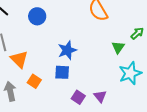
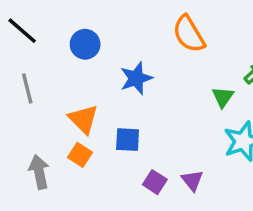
blue star: (67, 50) -> (136, 78), moved
orange triangle: (19, 59) -> (83, 119), moved

